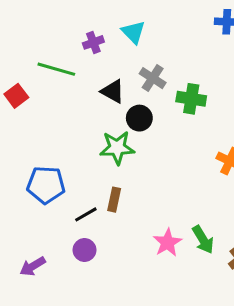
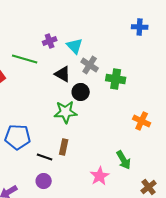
cyan triangle: (133, 32) -> (75, 46), moved
black line: (86, 214) -> (45, 157), turned 49
green arrow: (203, 240) -> (124, 160), moved

